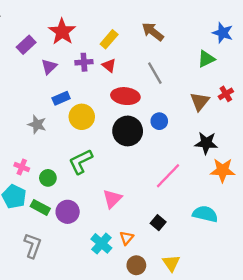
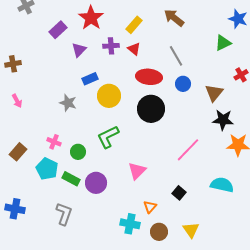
brown triangle: (200, 102) -> (214, 93), moved
blue circle: (159, 121) -> (183, 84), moved
cyan cross: (101, 243) -> (130, 224), moved, turned -30

